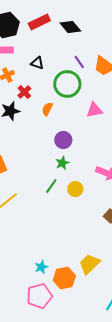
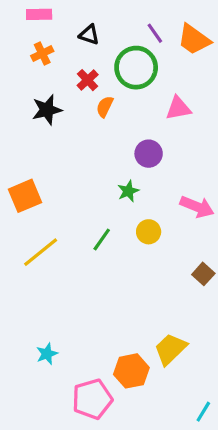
red cross: (24, 92) -> (88, 80), moved
purple circle: (63, 140) -> (149, 154), moved
green line: (51, 186) -> (102, 240), moved
cyan star: (41, 267) -> (47, 354), moved

